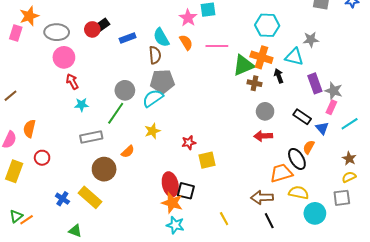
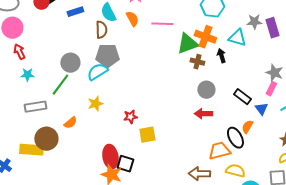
purple rectangle: (315, 83) -> (272, 28), moved
yellow rectangle: (90, 197) -> (31, 150), moved, turned -40

